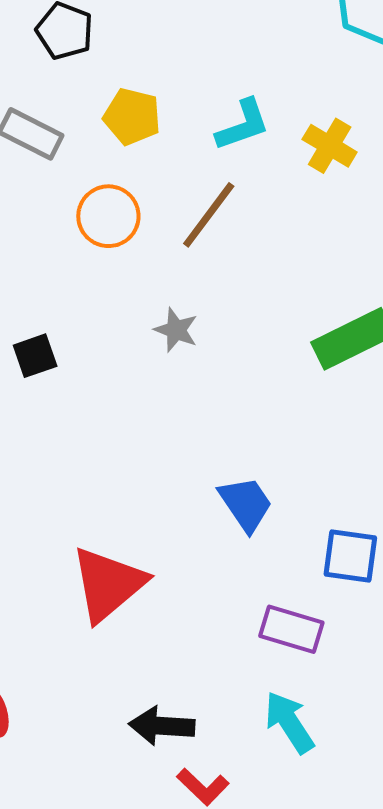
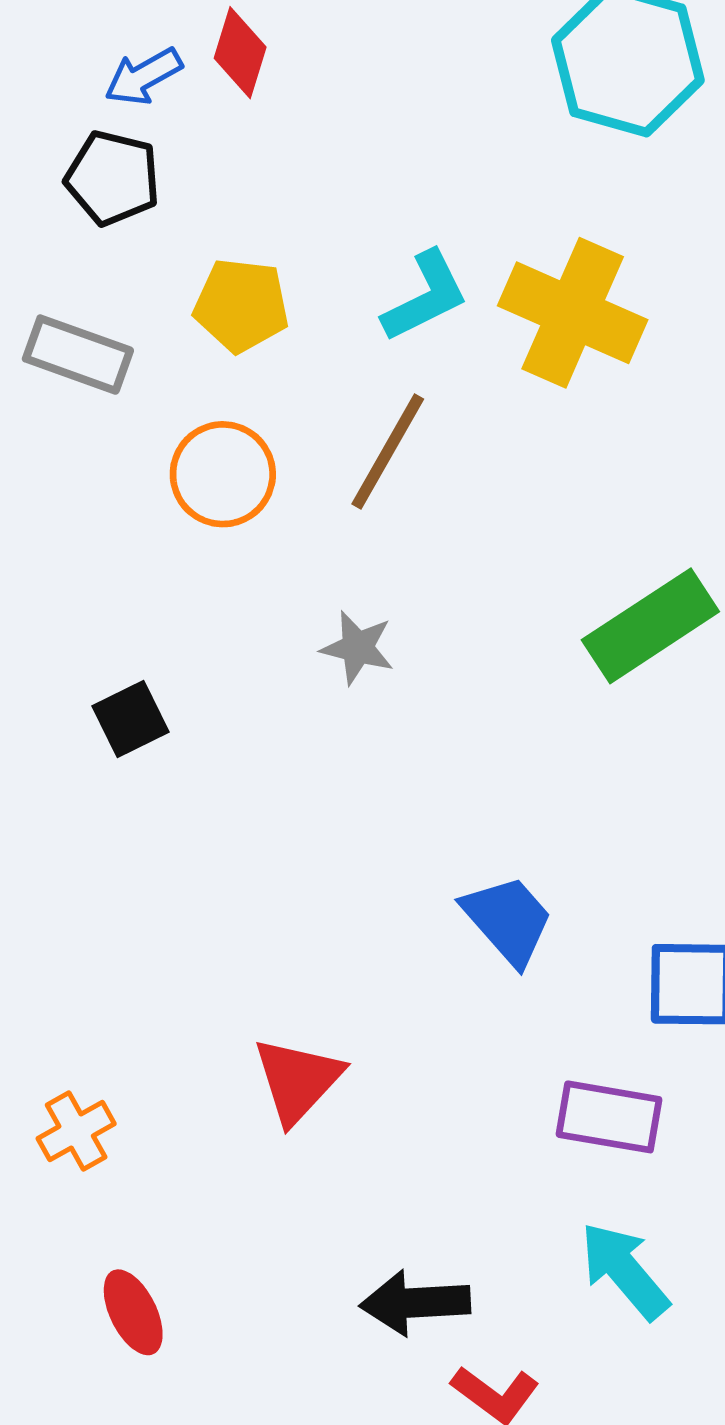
yellow cross: (330, 146) -> (573, 313), size x1.6
red triangle: (108, 584) -> (298, 1080), size x0.7

